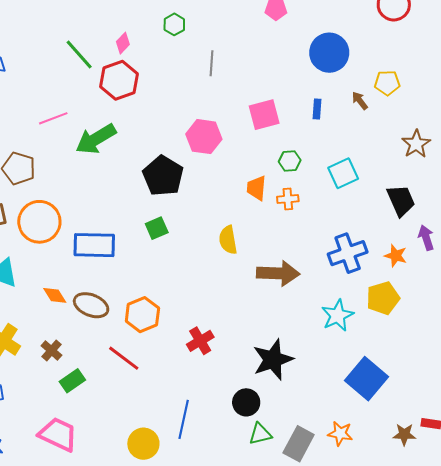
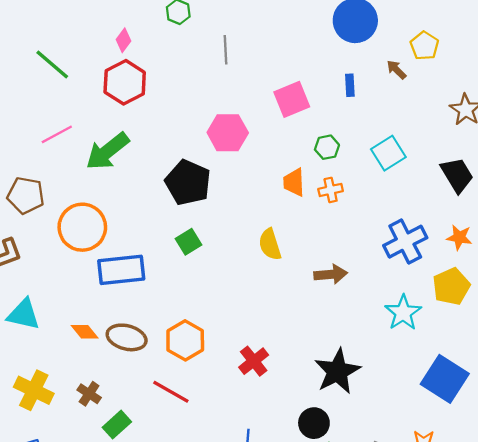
green line: (79, 54) -> (52, 64), moved
yellow pentagon: (387, 83) -> (424, 46), turned -30
orange circle: (39, 222) -> (82, 227), moved
brown arrow: (278, 273) -> (331, 274), size x0.7

